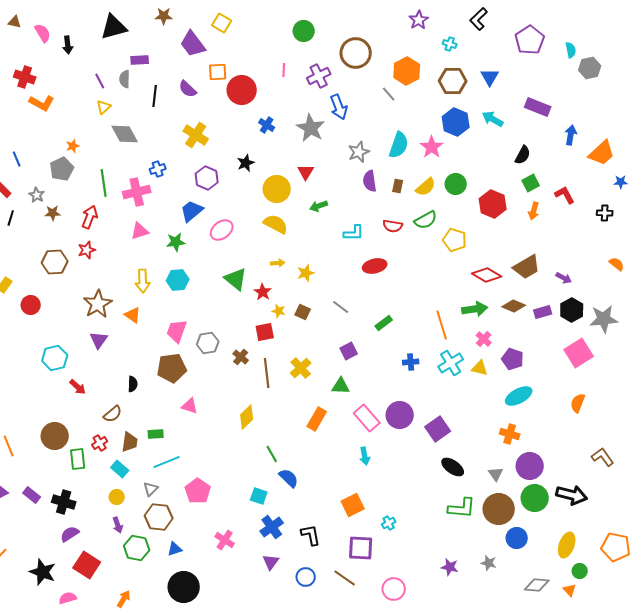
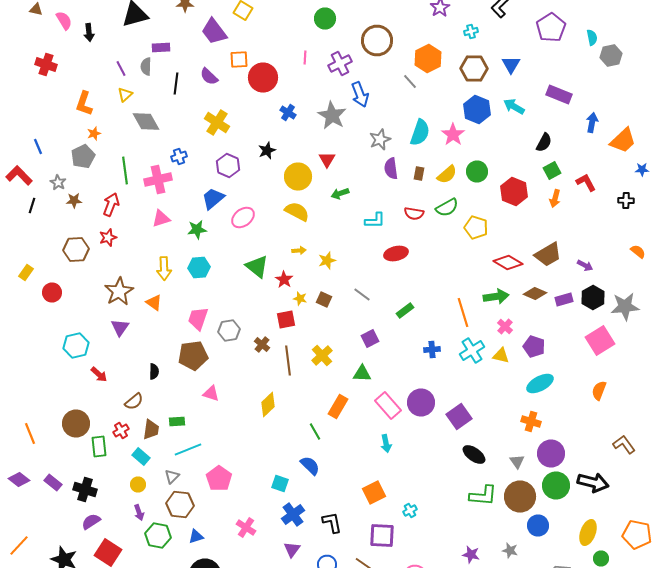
cyan cross: (450, 44) -> (471, 32), turned -32
orange L-shape: (42, 103) -> (84, 104), moved, turned 80
green line: (272, 454) -> (315, 432), moved

